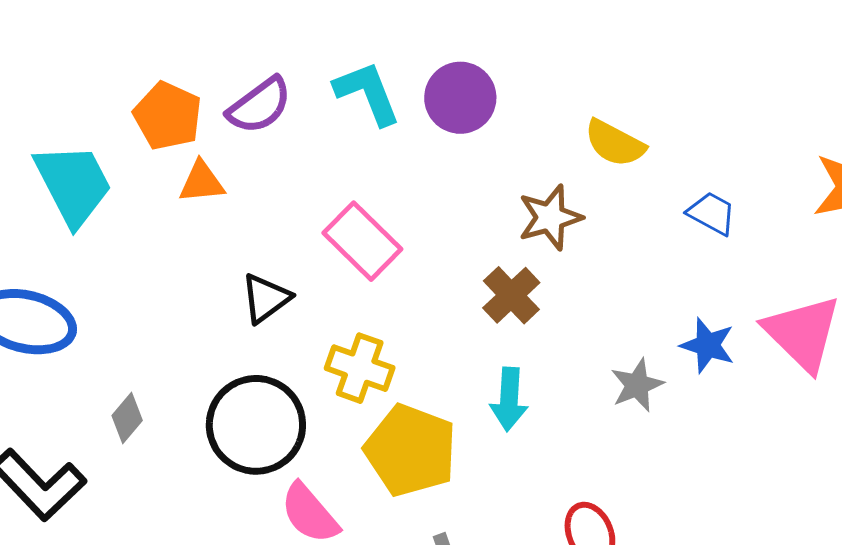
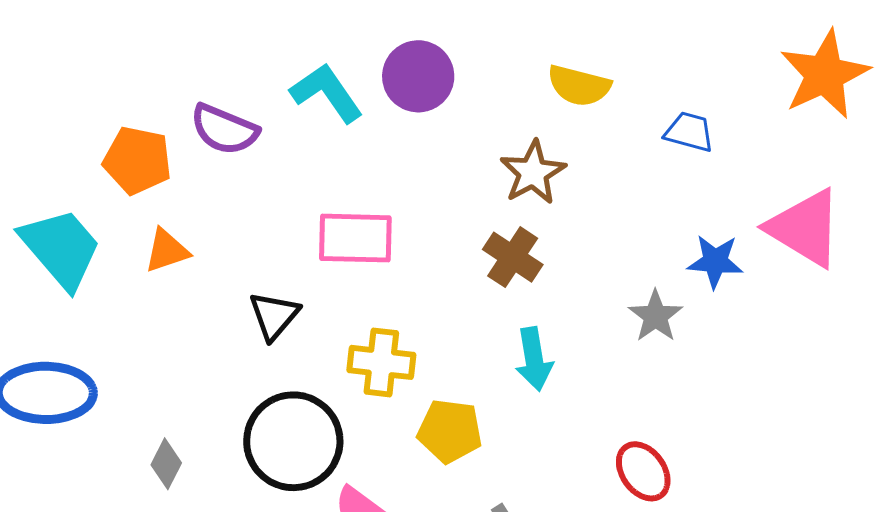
purple semicircle: (259, 105) -> (224, 129), turned 72
orange triangle: (202, 182) -> (167, 251), moved
pink rectangle: (362, 241) -> (355, 238), turned -30
yellow pentagon: (411, 450) -> (450, 431), size x0.7

